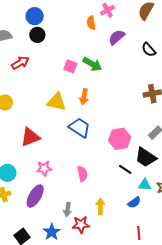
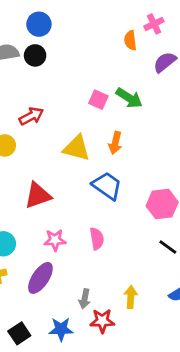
blue circle: (35, 16) -> (39, 24), moved
black circle: (37, 35) -> (35, 55), moved
red arrow: (20, 63) -> (31, 116), moved
pink semicircle: (82, 174) -> (97, 239), moved
blue star: (52, 232) -> (61, 329), turned 30

